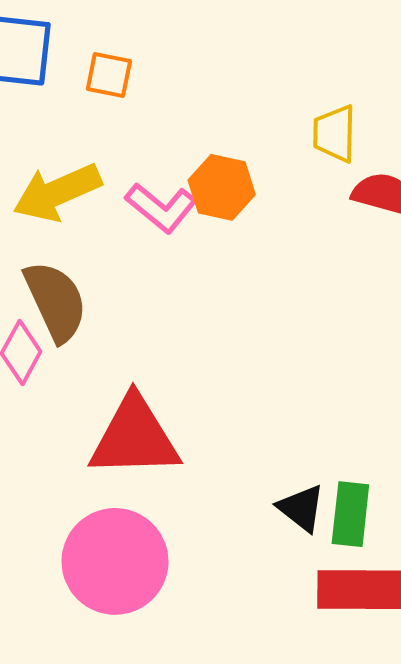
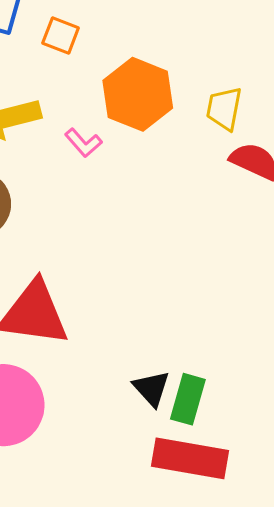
orange hexagon: (222, 187) -> (138, 94), moved, size x1.4
pink L-shape: (161, 208) -> (83, 143), size x0.7

